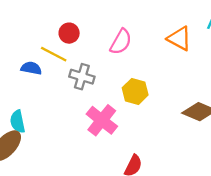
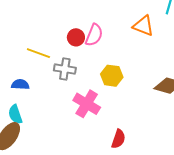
red circle: (69, 33) -> (76, 37), moved
blue semicircle: (31, 68) -> (20, 84), moved

